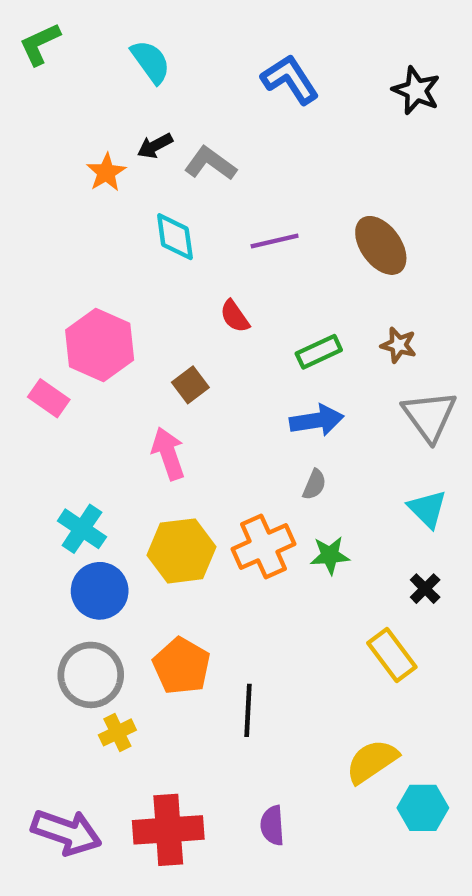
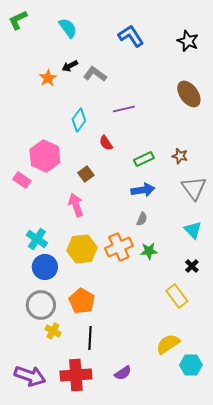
cyan diamond: (175, 237) -> (79, 120), moved, turned 45
brown ellipse: (381, 245) -> (189, 94), moved
black line: (248, 710) -> (90, 338), moved
yellow cross: (117, 732) -> (53, 331), turned -35
purple semicircle: (272, 825) -> (123, 373), turned -120

